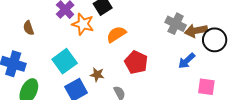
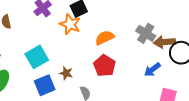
orange star: (83, 24) -> (70, 24), moved
orange semicircle: (116, 34) -> (105, 38), moved

